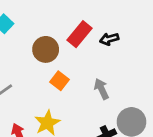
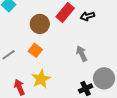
orange square: (60, 81) -> (35, 50), moved

